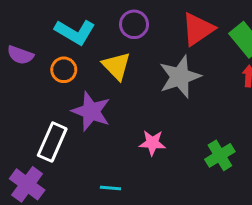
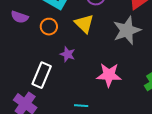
purple star: (91, 111) -> (68, 54), size x0.6
pink star: (152, 143) -> (109, 75), size x1.4

